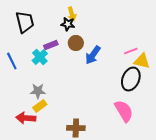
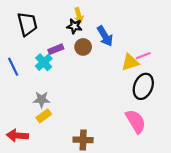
blue arrow: (93, 55) -> (105, 36), moved, turned -66
yellow triangle: (142, 61) -> (130, 62), moved, turned -30
red arrow: (26, 118) -> (17, 136), moved

